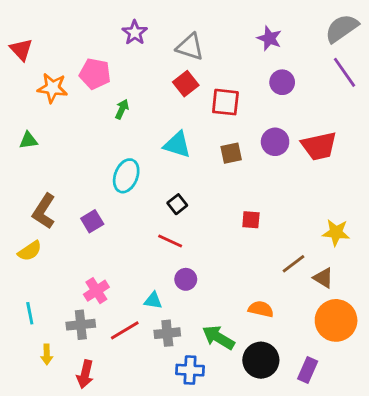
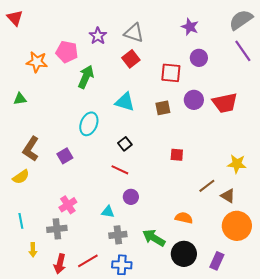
purple star: (135, 33) -> (98, 36), moved
red triangle: (21, 50) -> (15, 18), moved
red square: (225, 102) -> (171, 73), moved
green arrow: (122, 109) -> (86, 77), size x1.6
red line: (125, 330) -> (88, 261), moved
blue cross: (190, 370) -> (122, 265), moved

